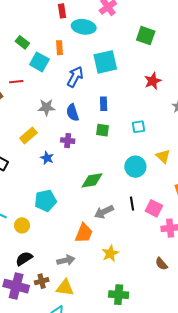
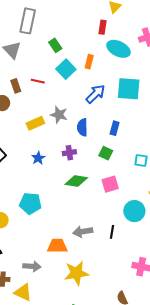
yellow rectangle: (28, 135) -> (35, 123), moved
purple cross: (68, 141) -> (69, 153), turned -32
blue star: (47, 158) -> (38, 158), moved
cyan circle: (135, 167) -> (134, 211), moved
green diamond: (92, 180) -> (76, 181), moved
pink square: (154, 208) -> (110, 184), moved, turned 30
orange trapezoid: (84, 233) -> (57, 246), turned -130
yellow star: (110, 253) -> (76, 273), size x1.4

